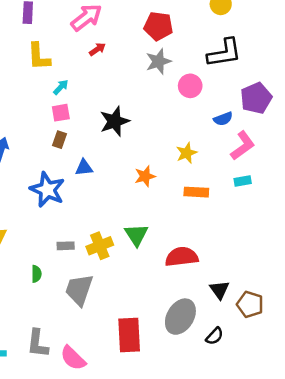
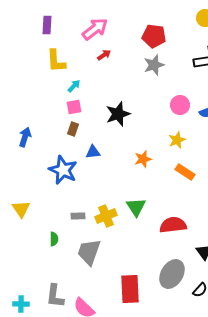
pink circle: (190, 86) -> (180, 105), moved
orange rectangle: (196, 192) -> (185, 172), turned 30

